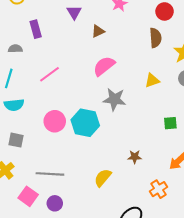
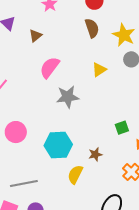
cyan hexagon: (85, 123) -> (58, 145), moved
green square: (170, 123) -> (122, 128), moved
brown star: (135, 157) -> (95, 154), moved

